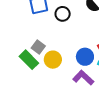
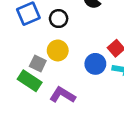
yellow circle: (53, 60) -> (58, 50), moved
purple L-shape: (83, 78) -> (63, 95), moved

